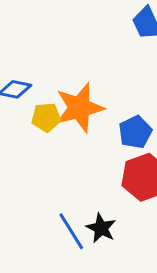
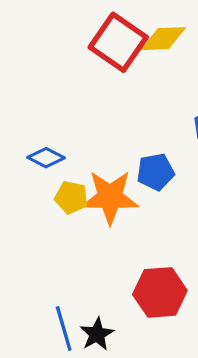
blue pentagon: (135, 132) -> (155, 172), moved

